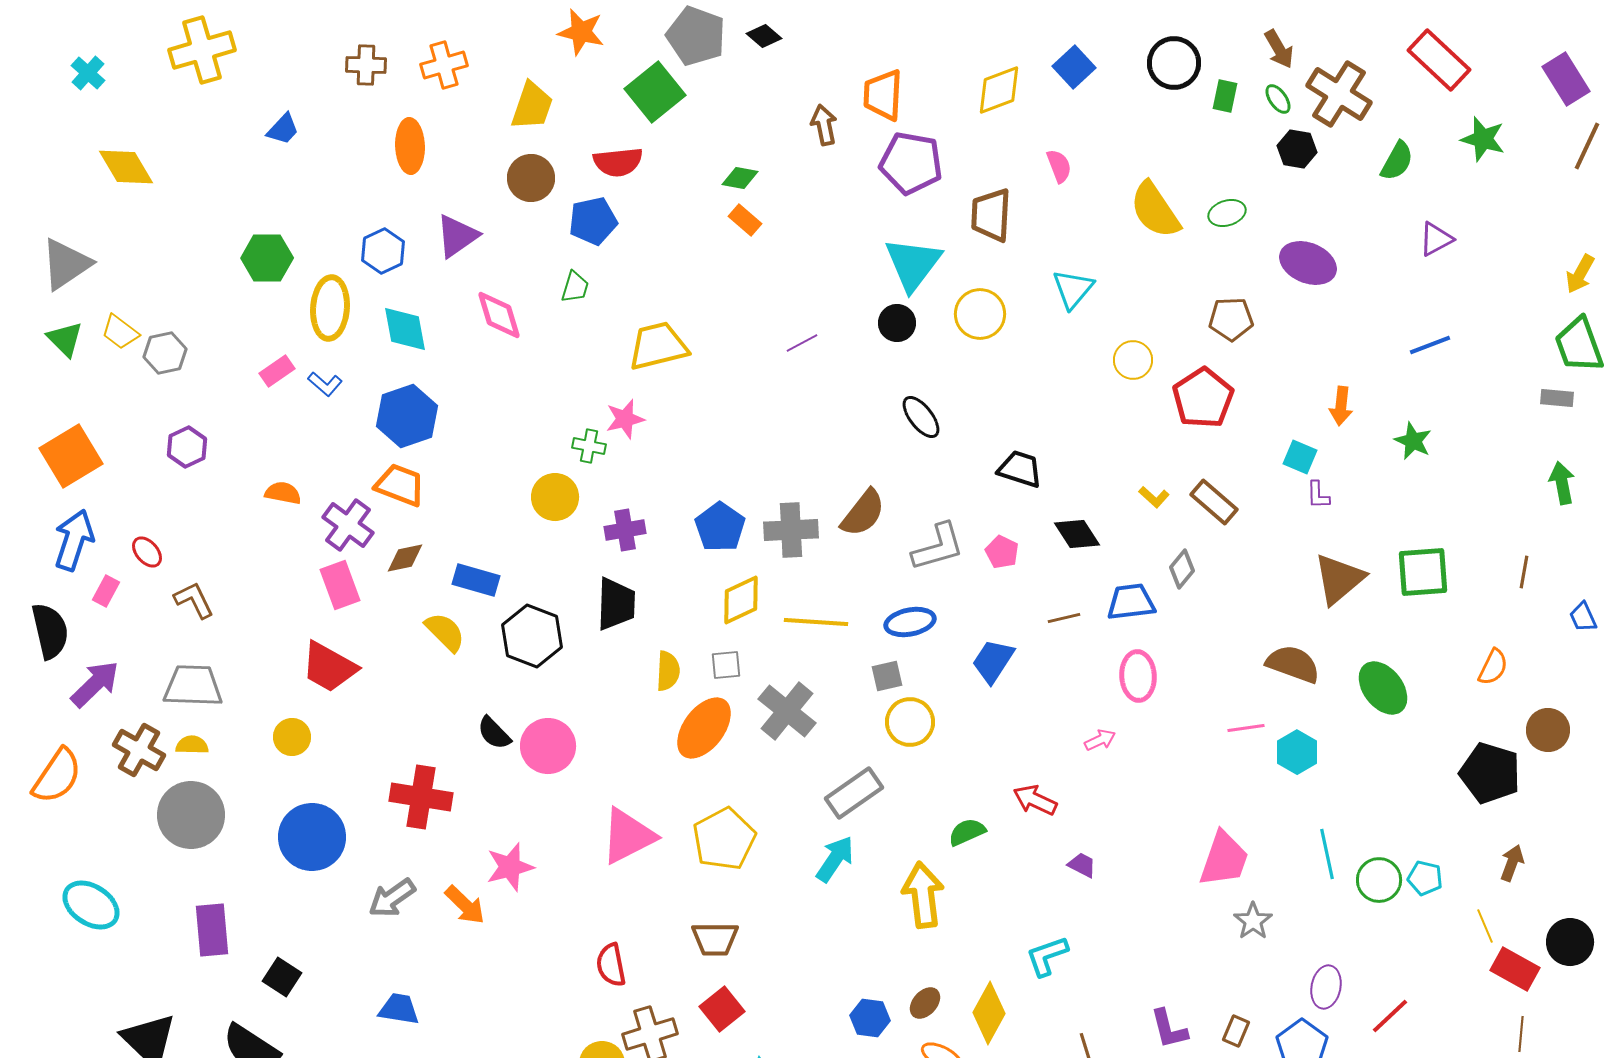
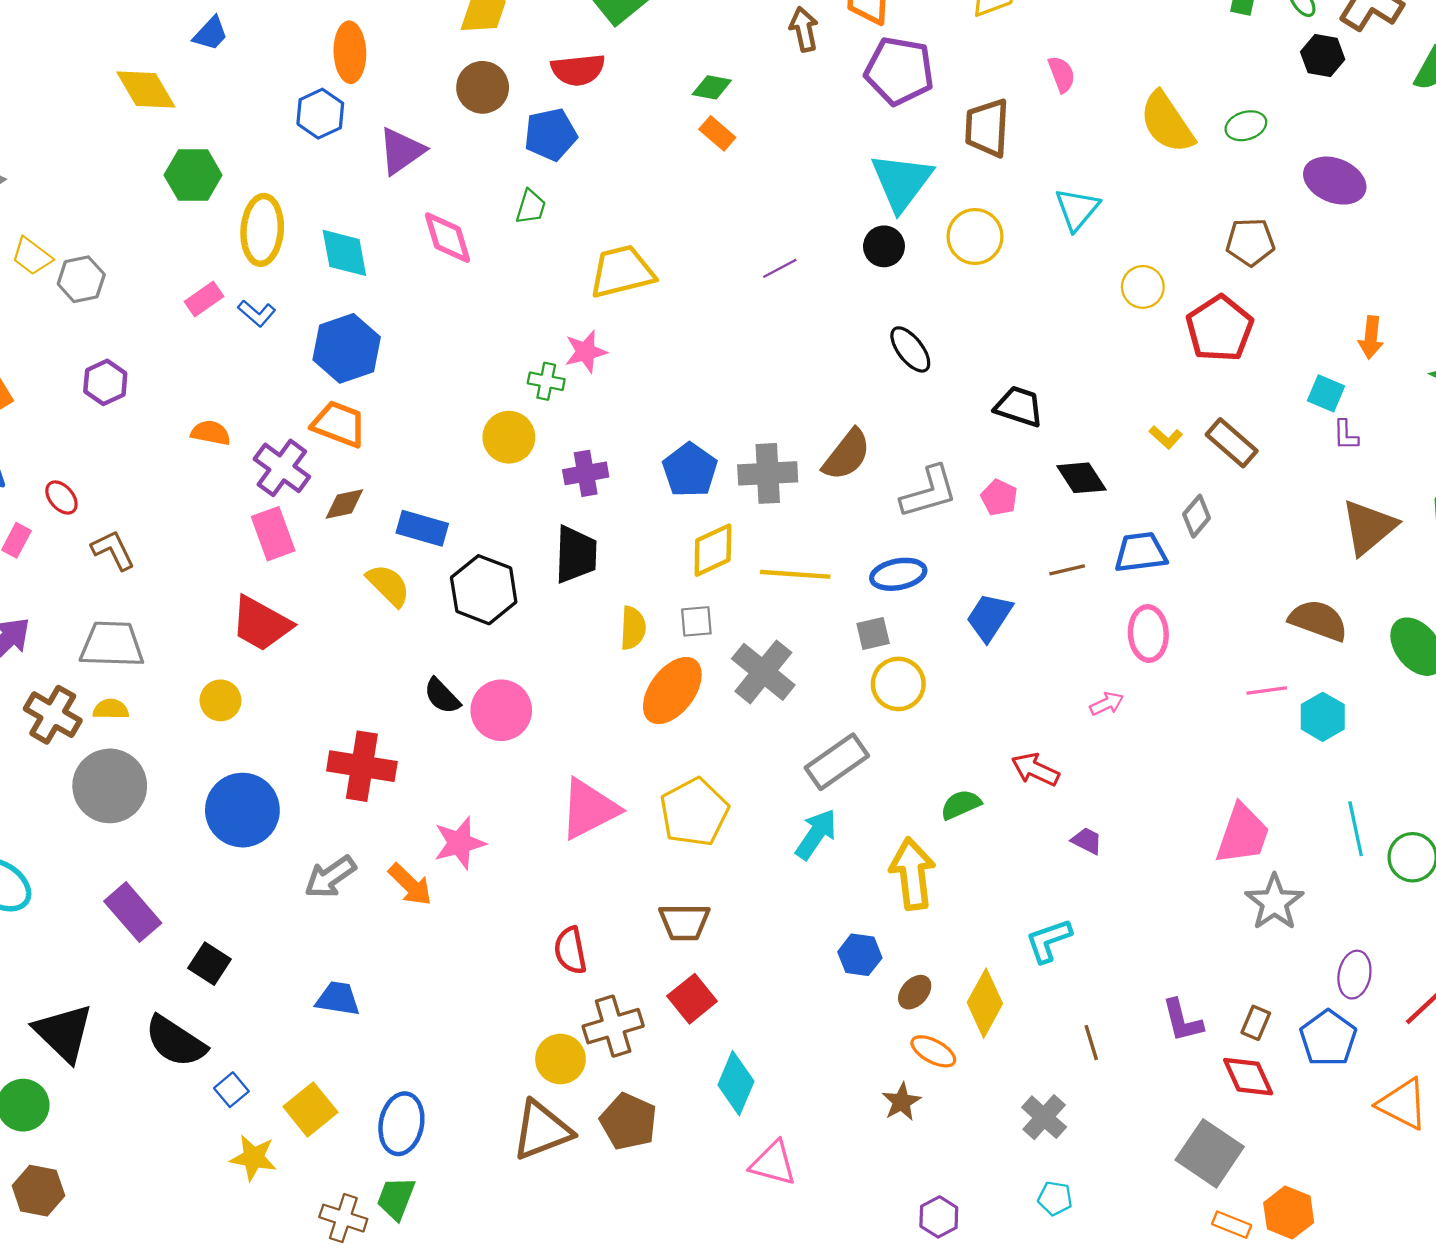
yellow diamond: (126, 167) -> (146, 90), moved
blue hexagon: (383, 251) -> (320, 114), moved
gray star: (1253, 921) -> (1274, 902), size x1.4
purple rectangle: (212, 930) -> (133, 912), turned -36
blue hexagon: (870, 1018) -> (860, 955), moved

